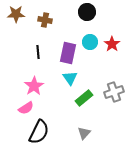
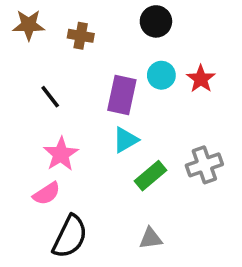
black line: (38, 52) -> (50, 97), moved, turned -32
cyan triangle: (70, 78) -> (125, 140), turned 35
gray triangle: (84, 133) -> (151, 238), turned 40

